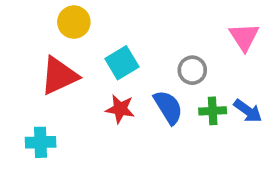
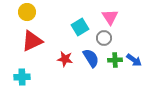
yellow circle: (74, 22) -> (27, 12), moved
pink triangle: (244, 37) -> (110, 17), moved
cyan square: (122, 63) -> (80, 27), moved

